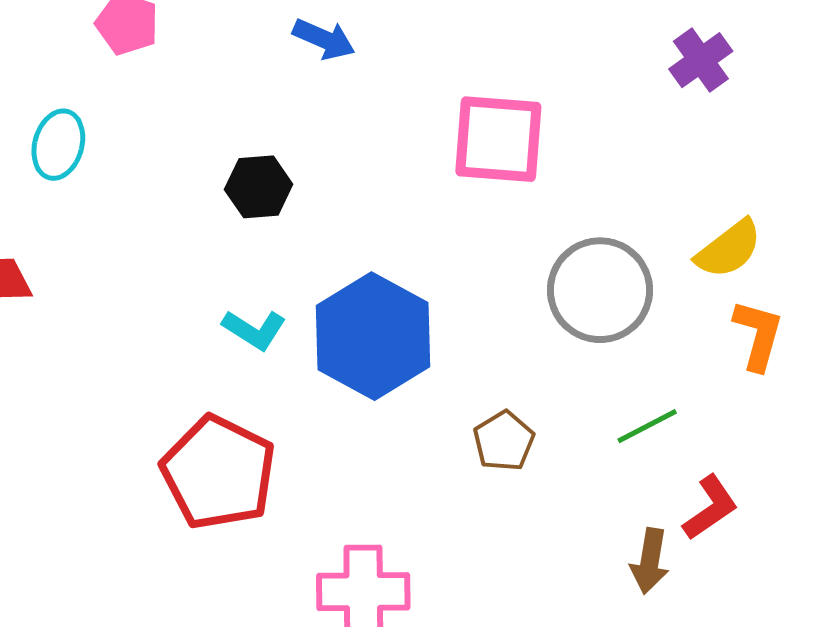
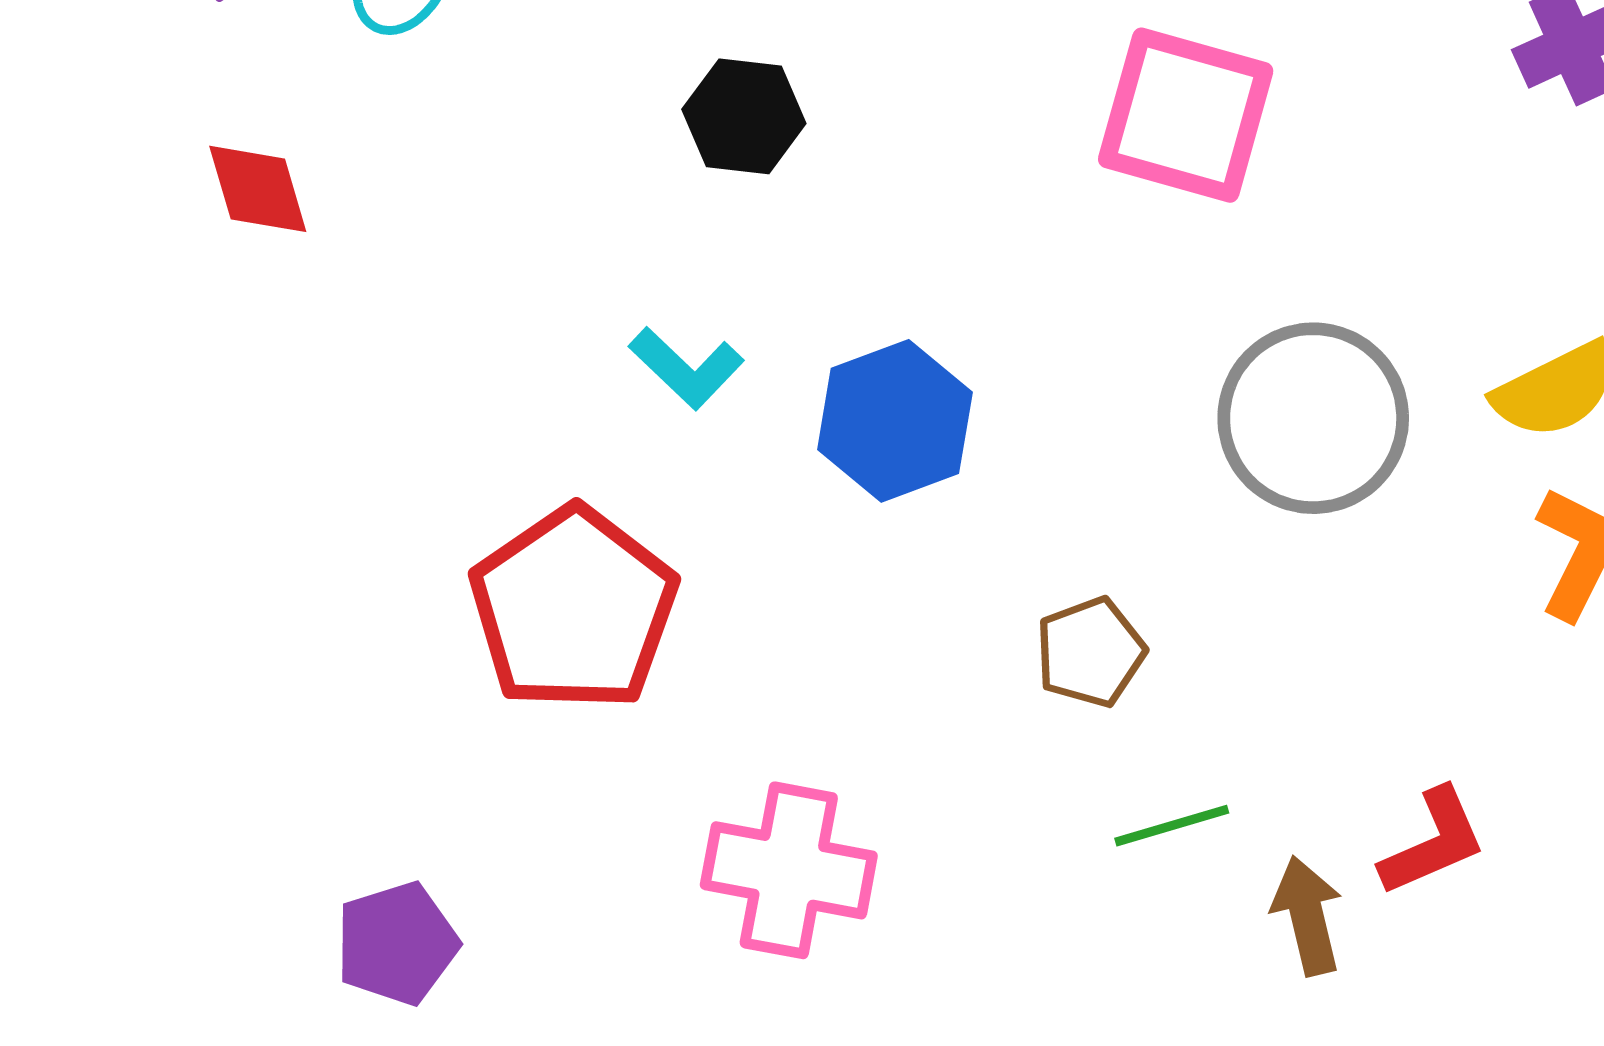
blue hexagon: (373, 336) -> (895, 421), size x0.7
green line: (647, 426) -> (1172, 826), moved
brown arrow: (650, 561) -> (1307, 916), turned 146

